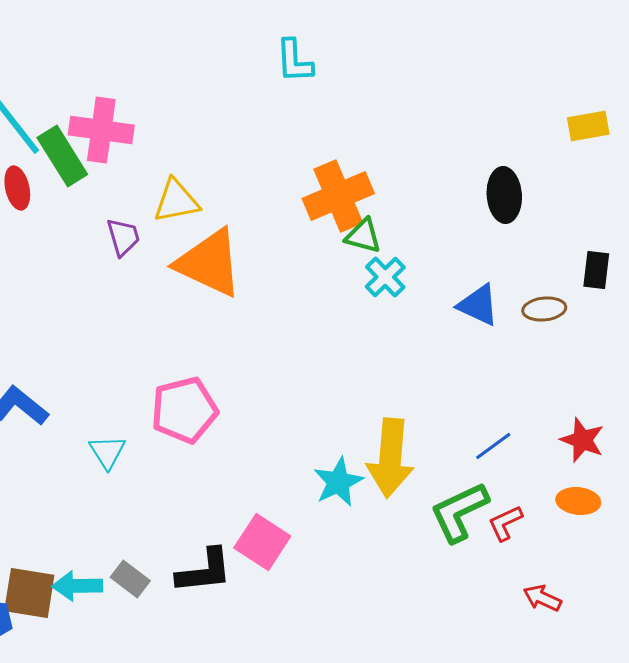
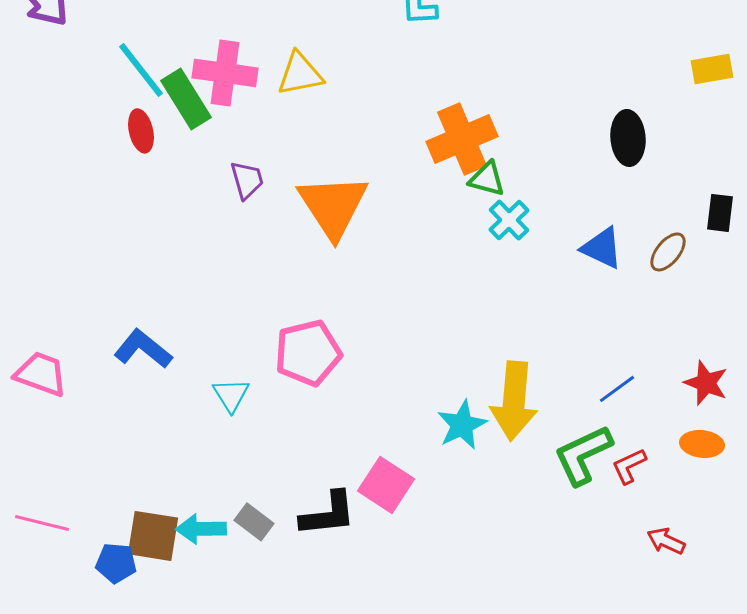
yellow triangle: (176, 201) -> (300, 74), moved
orange triangle: (209, 263) -> (333, 206), turned 32
brown ellipse: (544, 309) -> (668, 252), turned -45

